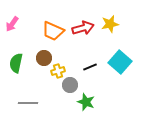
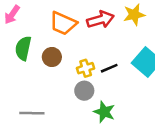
green semicircle: (16, 63) -> (23, 48), moved
yellow cross: (58, 71) -> (86, 68), moved

